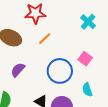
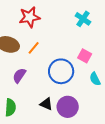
orange line: (45, 39) -> (34, 48), moved
cyan semicircle: (87, 90) -> (95, 79), moved

